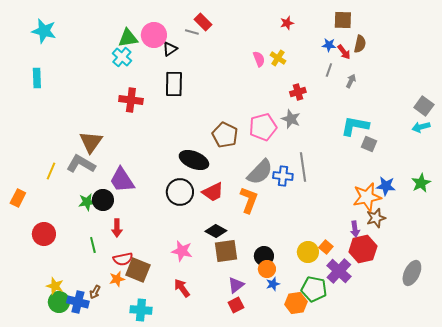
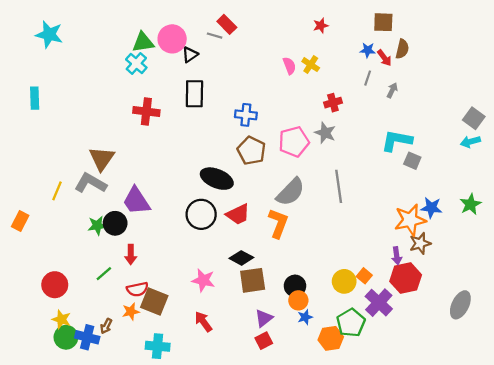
cyan rectangle: (37, 78) -> (35, 98), moved
blue cross: (283, 176) -> (246, 115), moved
red circle: (44, 234) -> (55, 285), moved
green line: (93, 245) -> (104, 274), turned 63
green pentagon: (314, 289) -> (351, 323), turned 30

